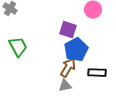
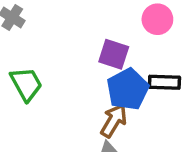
black rectangle: (97, 73) -> (164, 82), moved

